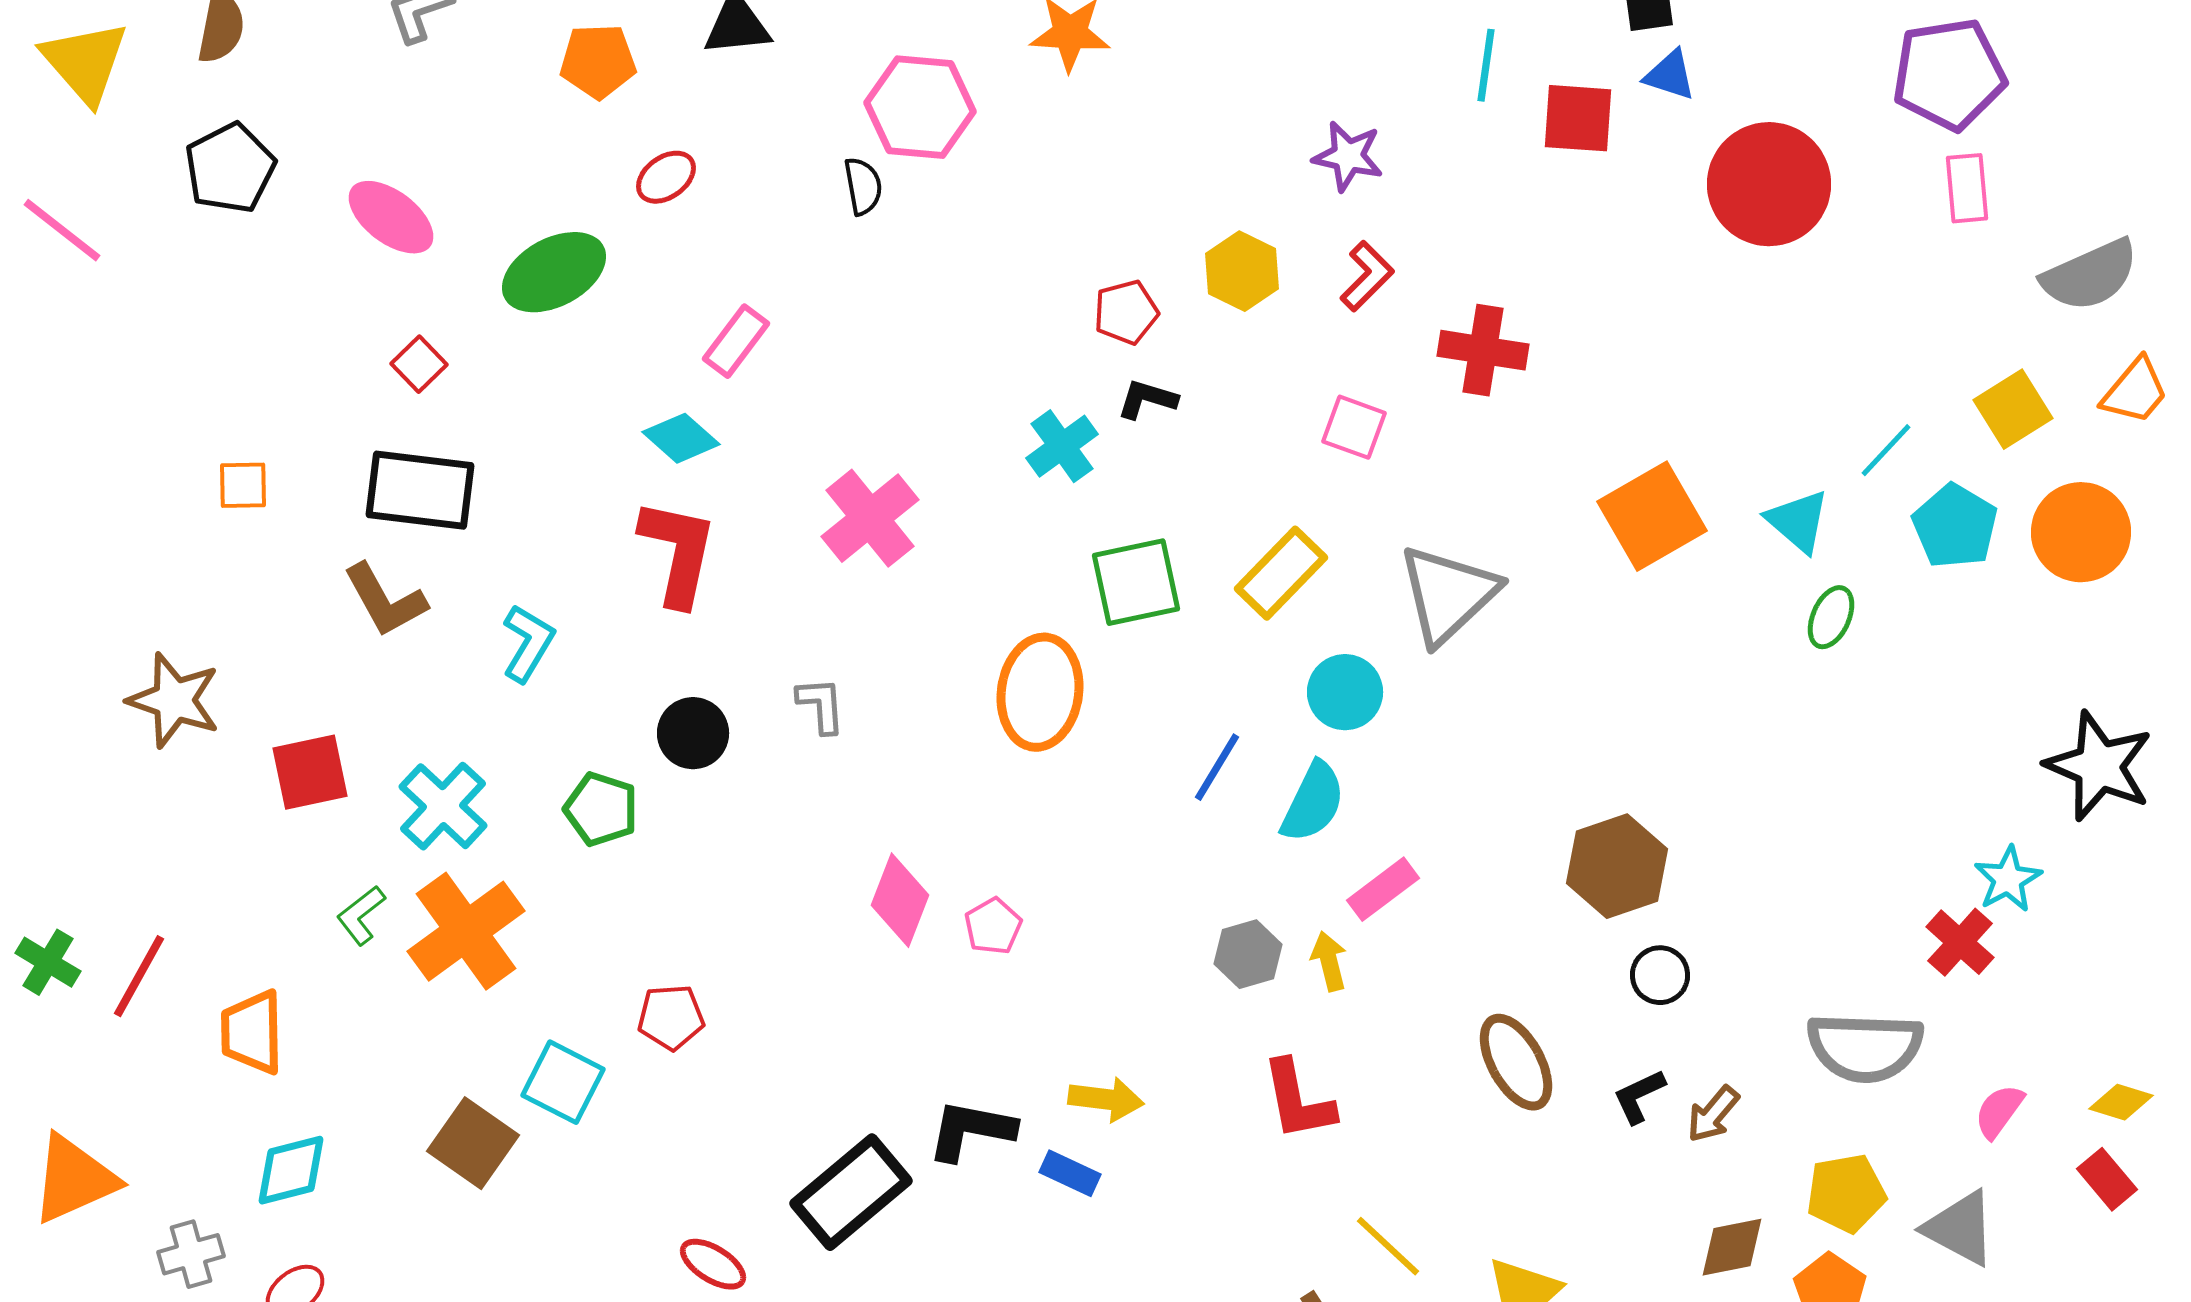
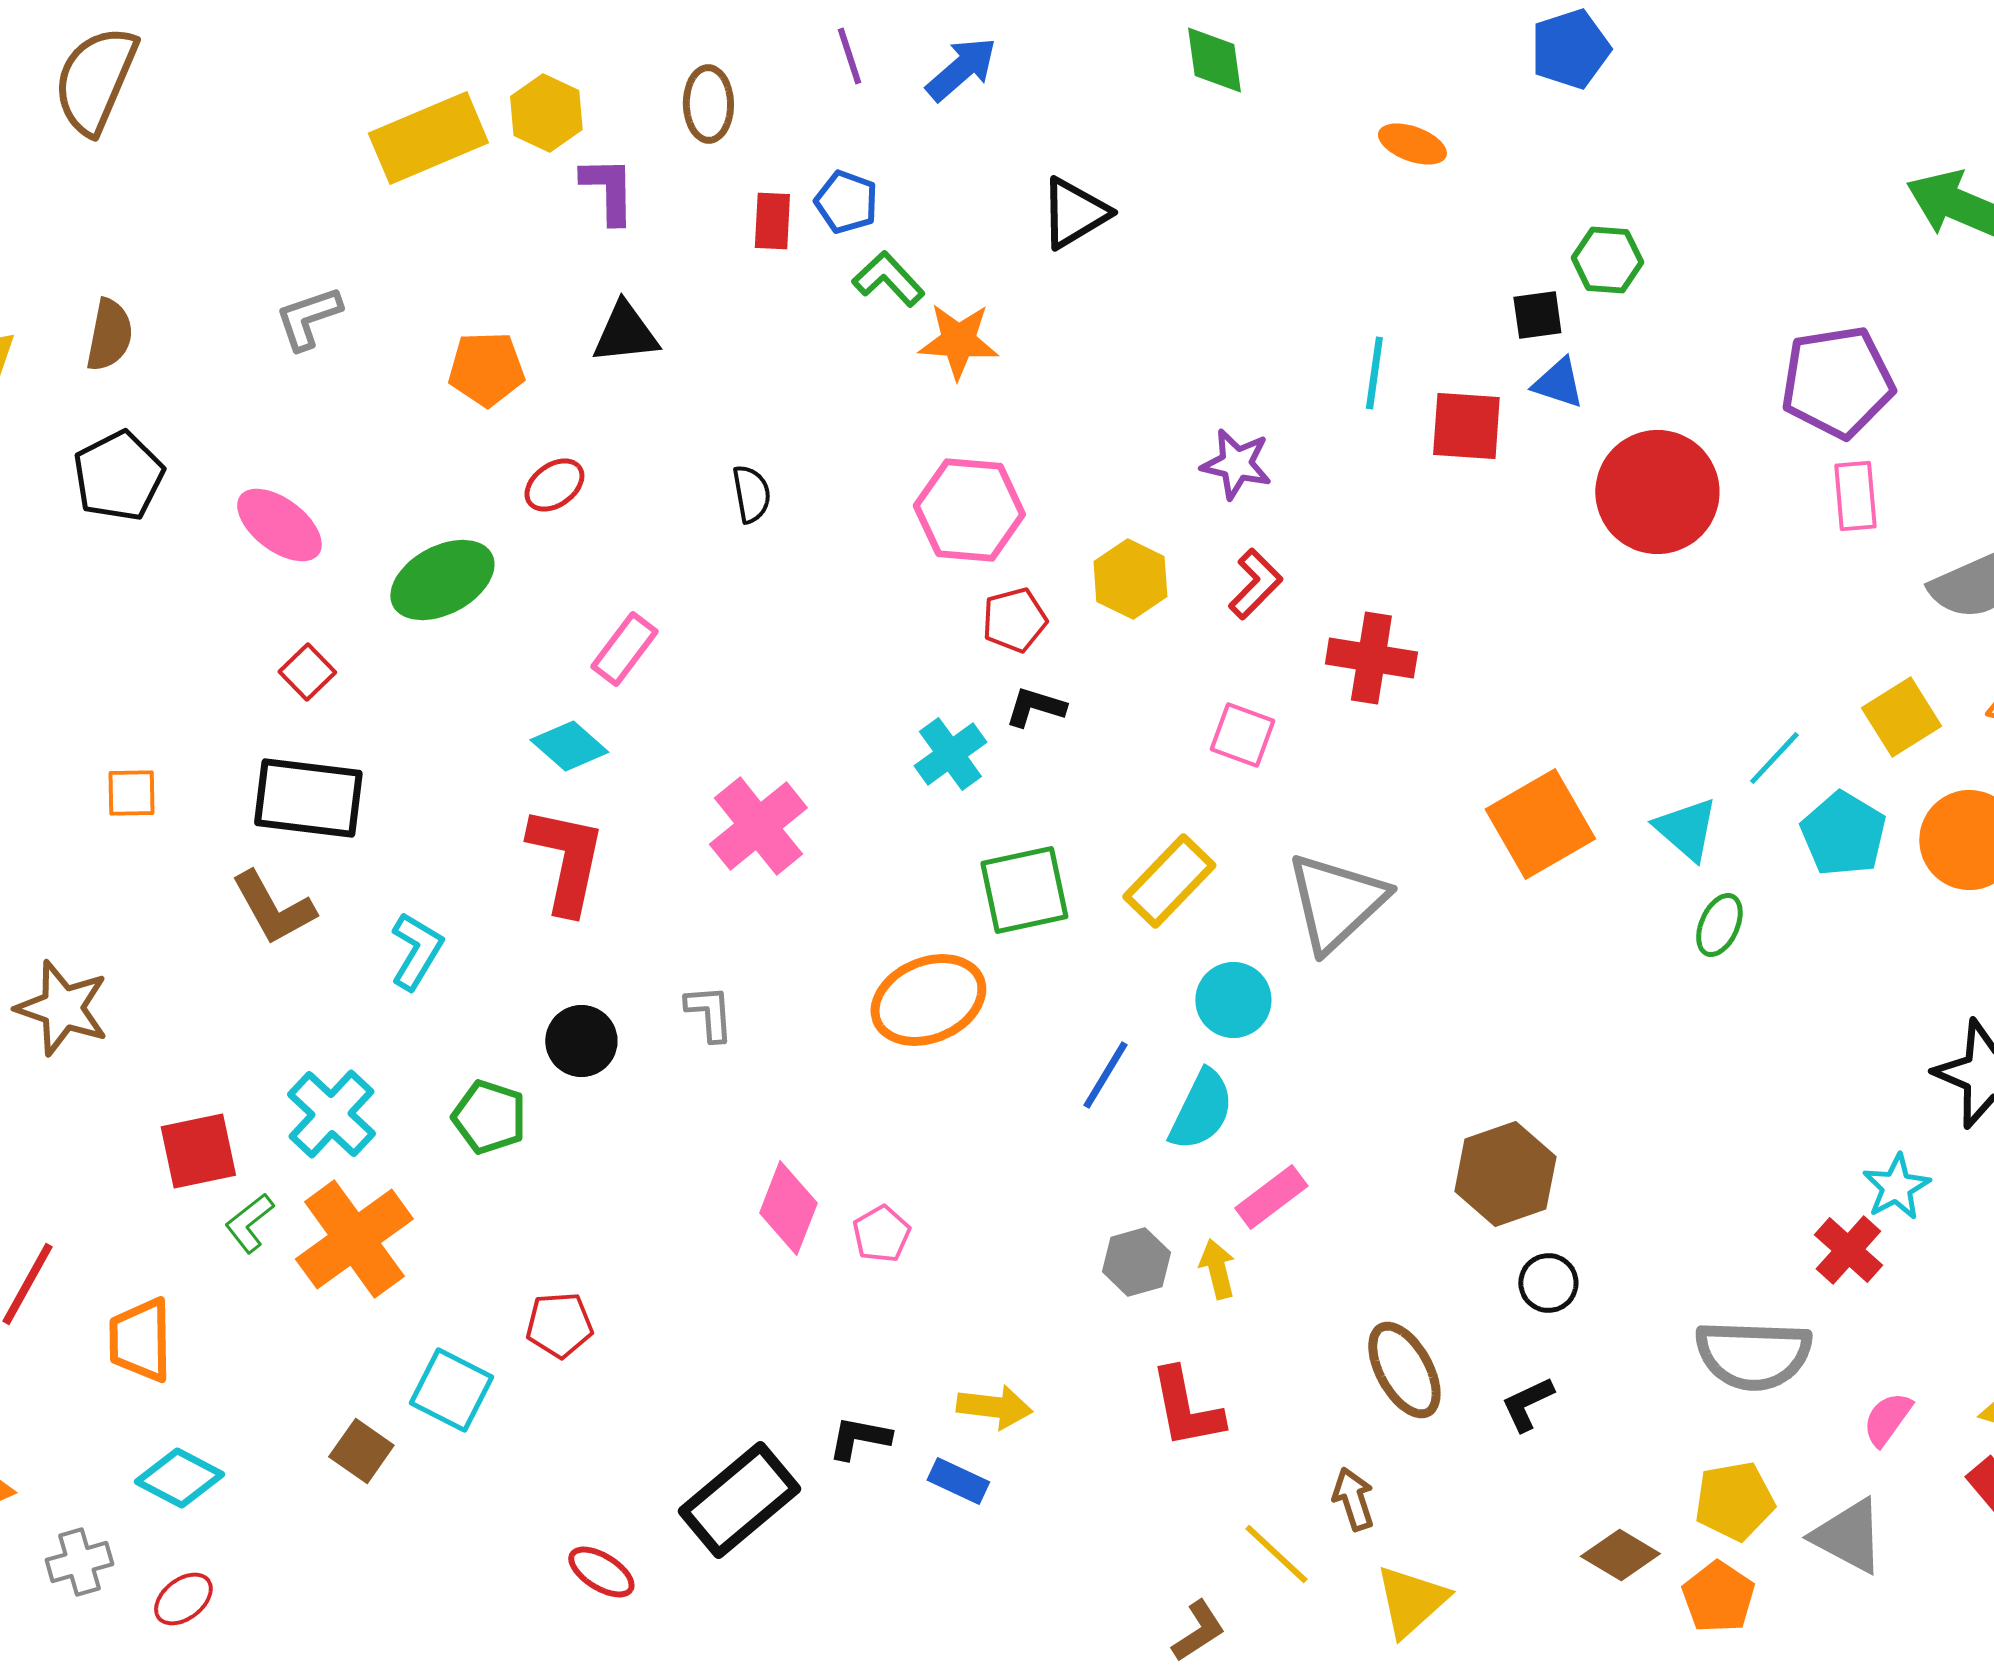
pink hexagon: (920, 107) -> (969, 510), moved
orange ellipse: (1040, 692) -> (928, 1000), turned 59
red square: (310, 772) -> (198, 1151), moved
brown arrow: (1713, 1114) -> (1353, 1499), moved, turned 122
black L-shape: (971, 1130) -> (859, 1438), size x0.7
brown square: (473, 1143) -> (361, 1451), size x0.7
cyan diamond: (291, 1170) -> (179, 1478), turned 42
brown diamond: (1732, 1247) -> (1620, 1555), turned 42

